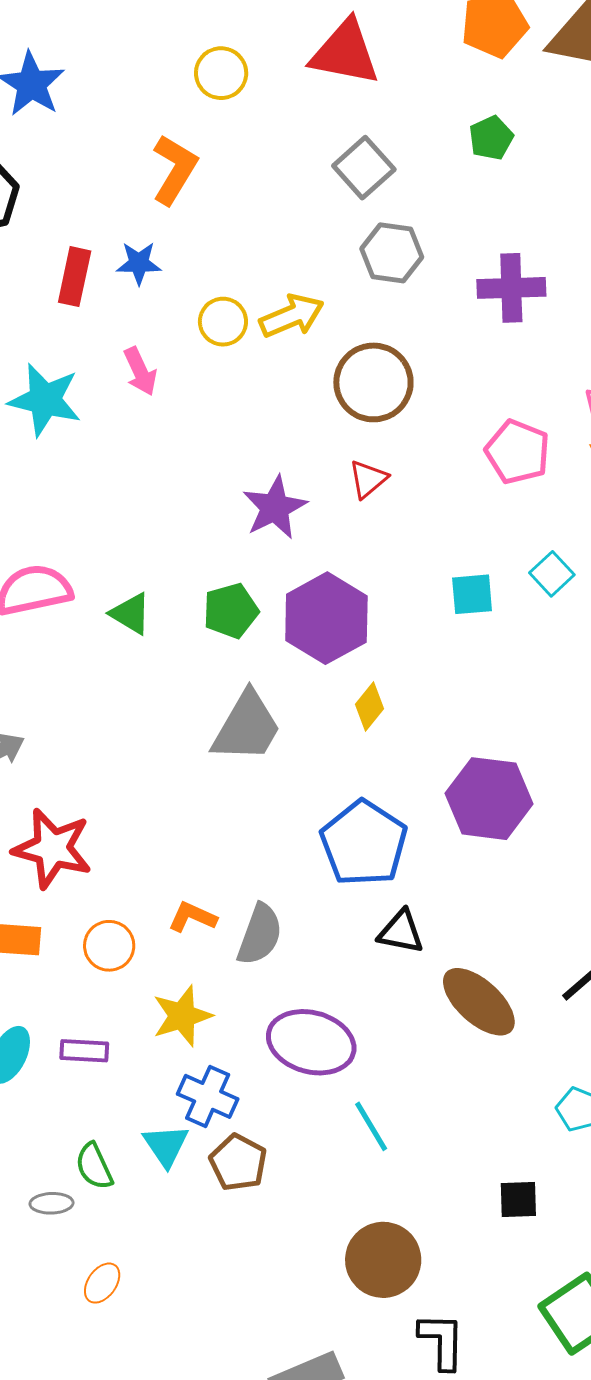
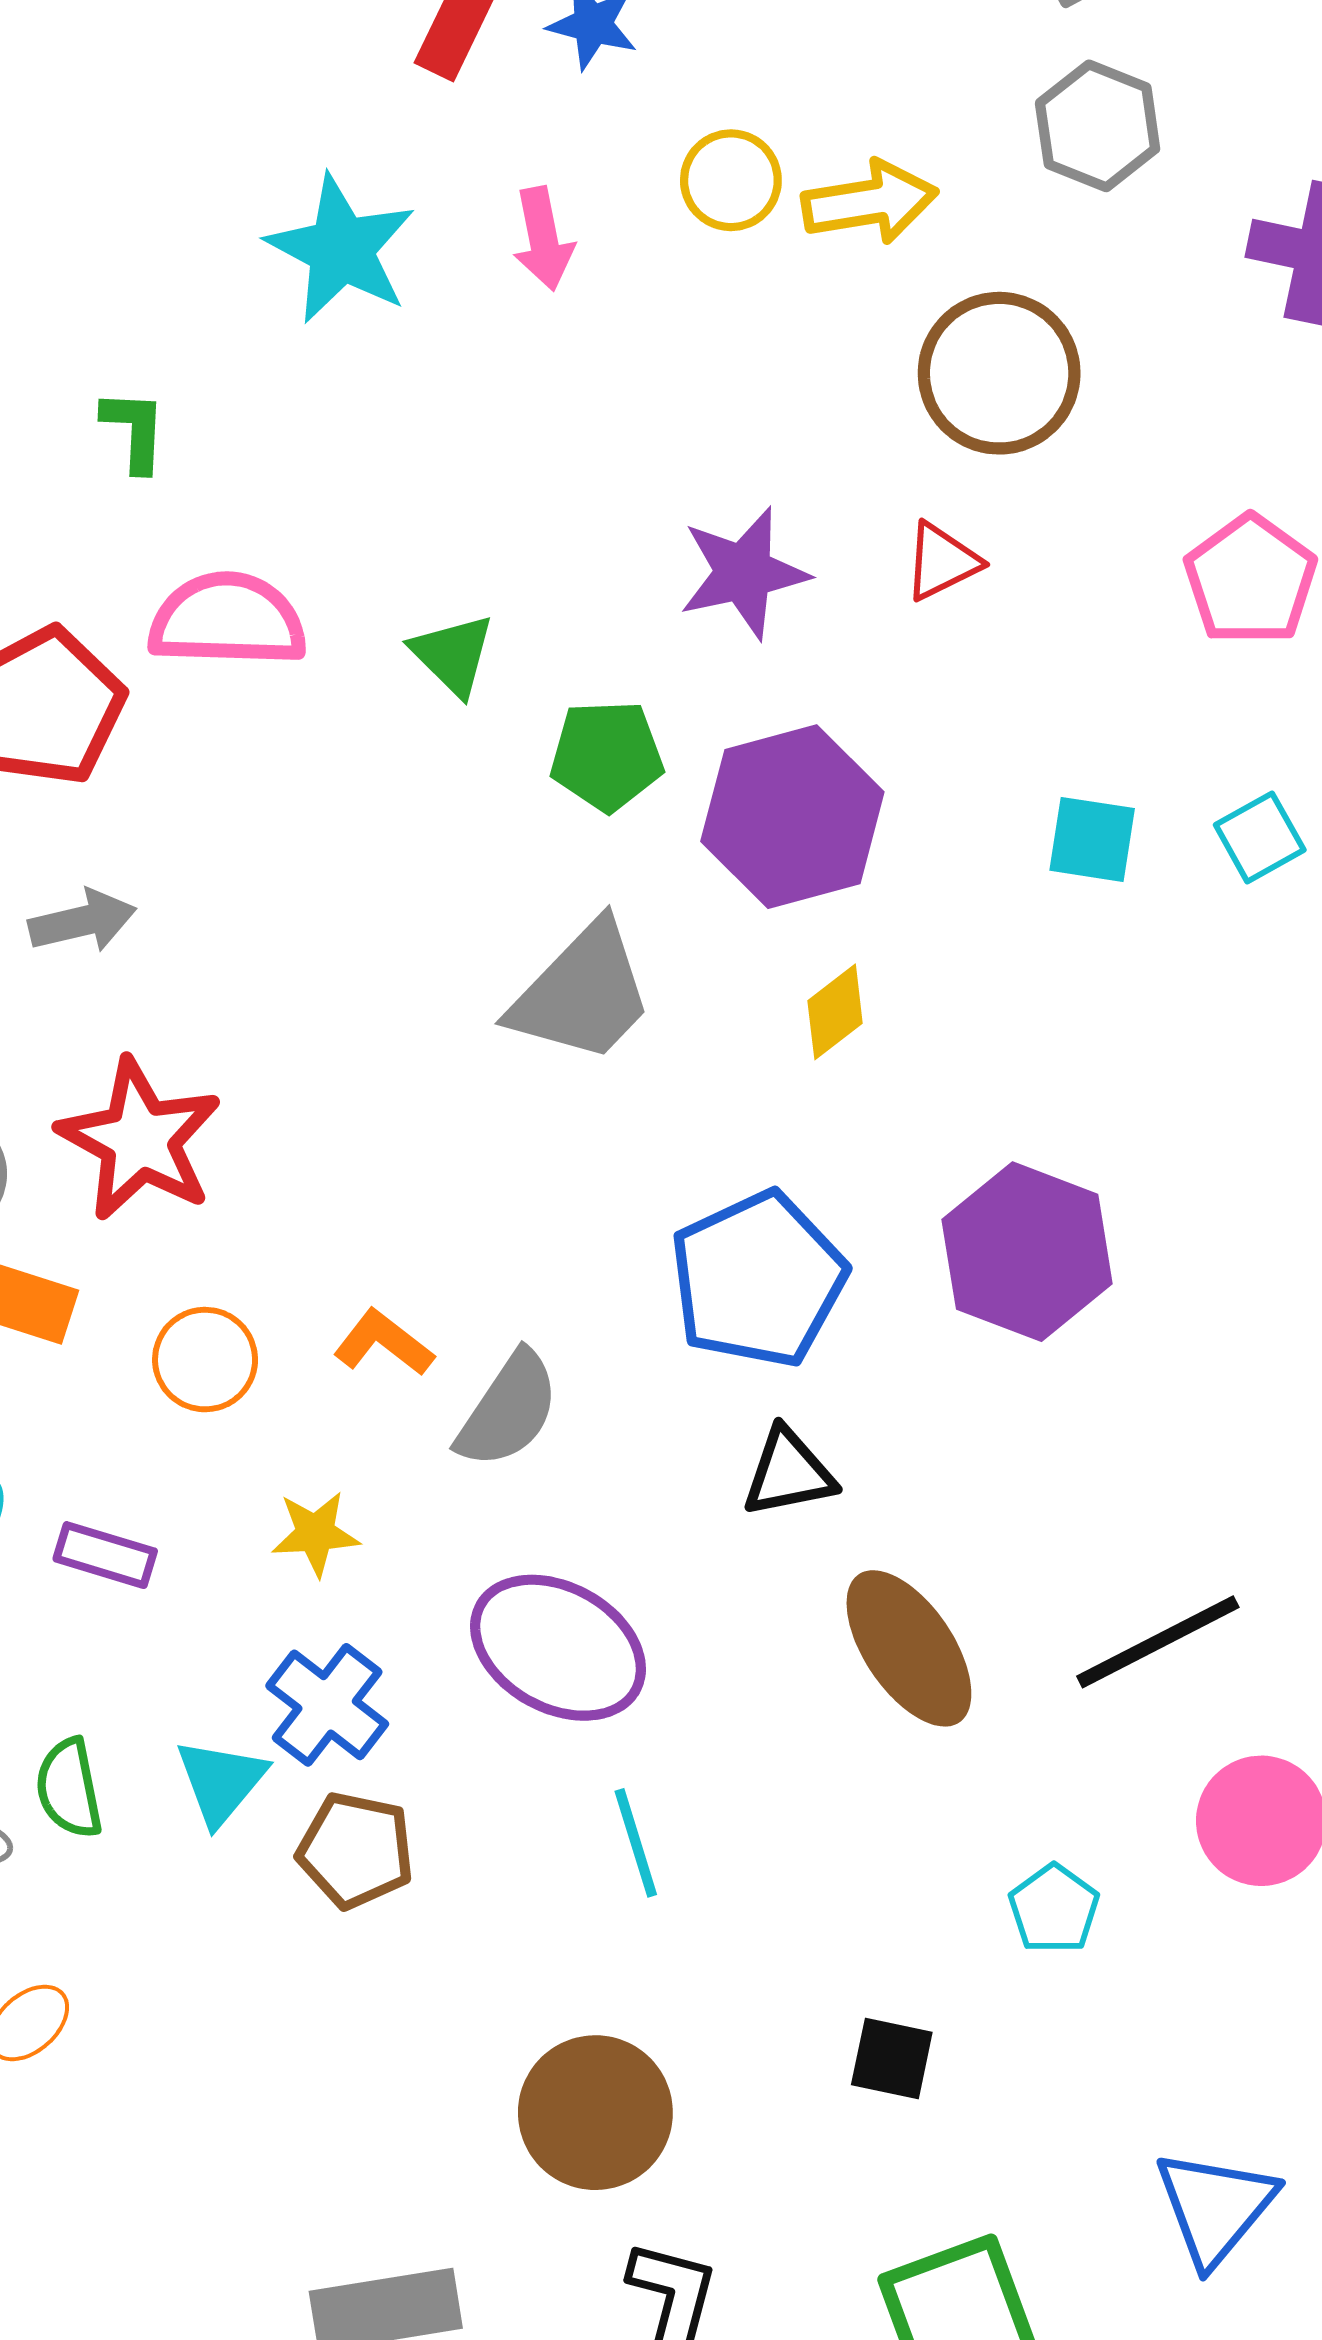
green triangle: (131, 614) -> (453, 655), moved
black triangle: (401, 932) -> (789, 1473), turned -36
yellow star: (182, 1016) -> (315, 1533), size x0.7
brown pentagon: (238, 1162) -> (356, 1850), turned -30

